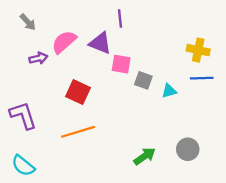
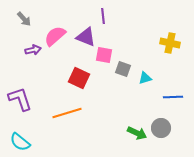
blue line: (202, 78) -> (173, 97), moved
red square: (78, 92) -> (79, 78), moved
green arrow: (145, 156) -> (137, 133), moved, turned 60

